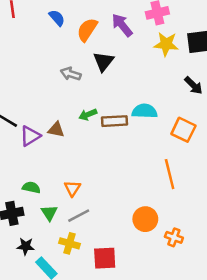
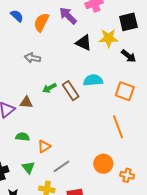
yellow star: (166, 44) -> (108, 38), moved
black triangle: (103, 61) -> (84, 43), moved, turned -36
brown rectangle: (114, 121) -> (71, 91), turned 66
green semicircle: (31, 187) -> (22, 137), moved
orange triangle: (72, 188) -> (44, 146), turned 32
gray line: (79, 216) -> (61, 166), moved

